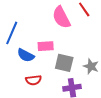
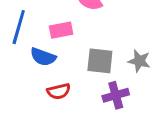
pink rectangle: (46, 46) -> (61, 30), moved

